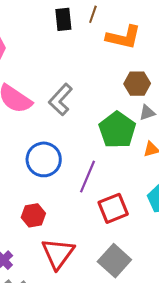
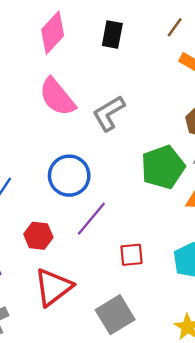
black rectangle: (63, 19) -> (112, 35), moved
purple line: (87, 177) -> (91, 219), moved
red square: (113, 208) -> (131, 255), size x0.7

